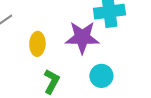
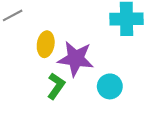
purple star: (82, 37) -> (76, 59), moved

